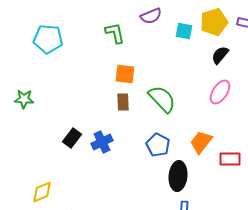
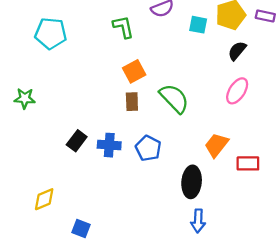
orange square: (125, 74) -> (134, 71), turned -35
blue cross: (102, 142) -> (109, 145), turned 30
blue pentagon: (158, 145) -> (148, 148), moved

